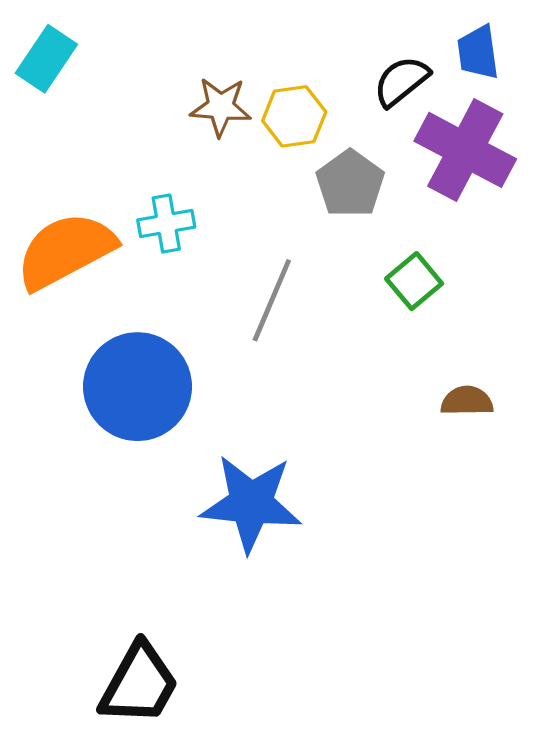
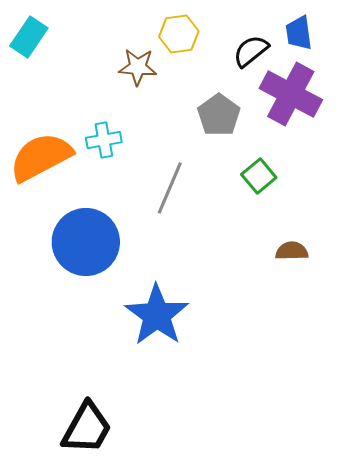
yellow hexagon: (294, 116) -> (179, 34), moved
blue star: (251, 503) -> (157, 315), turned 30

